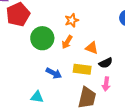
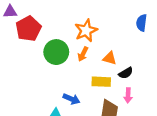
orange star: (72, 20) -> (86, 31), size x1.5
blue arrow: (54, 73) -> (71, 99), moved

